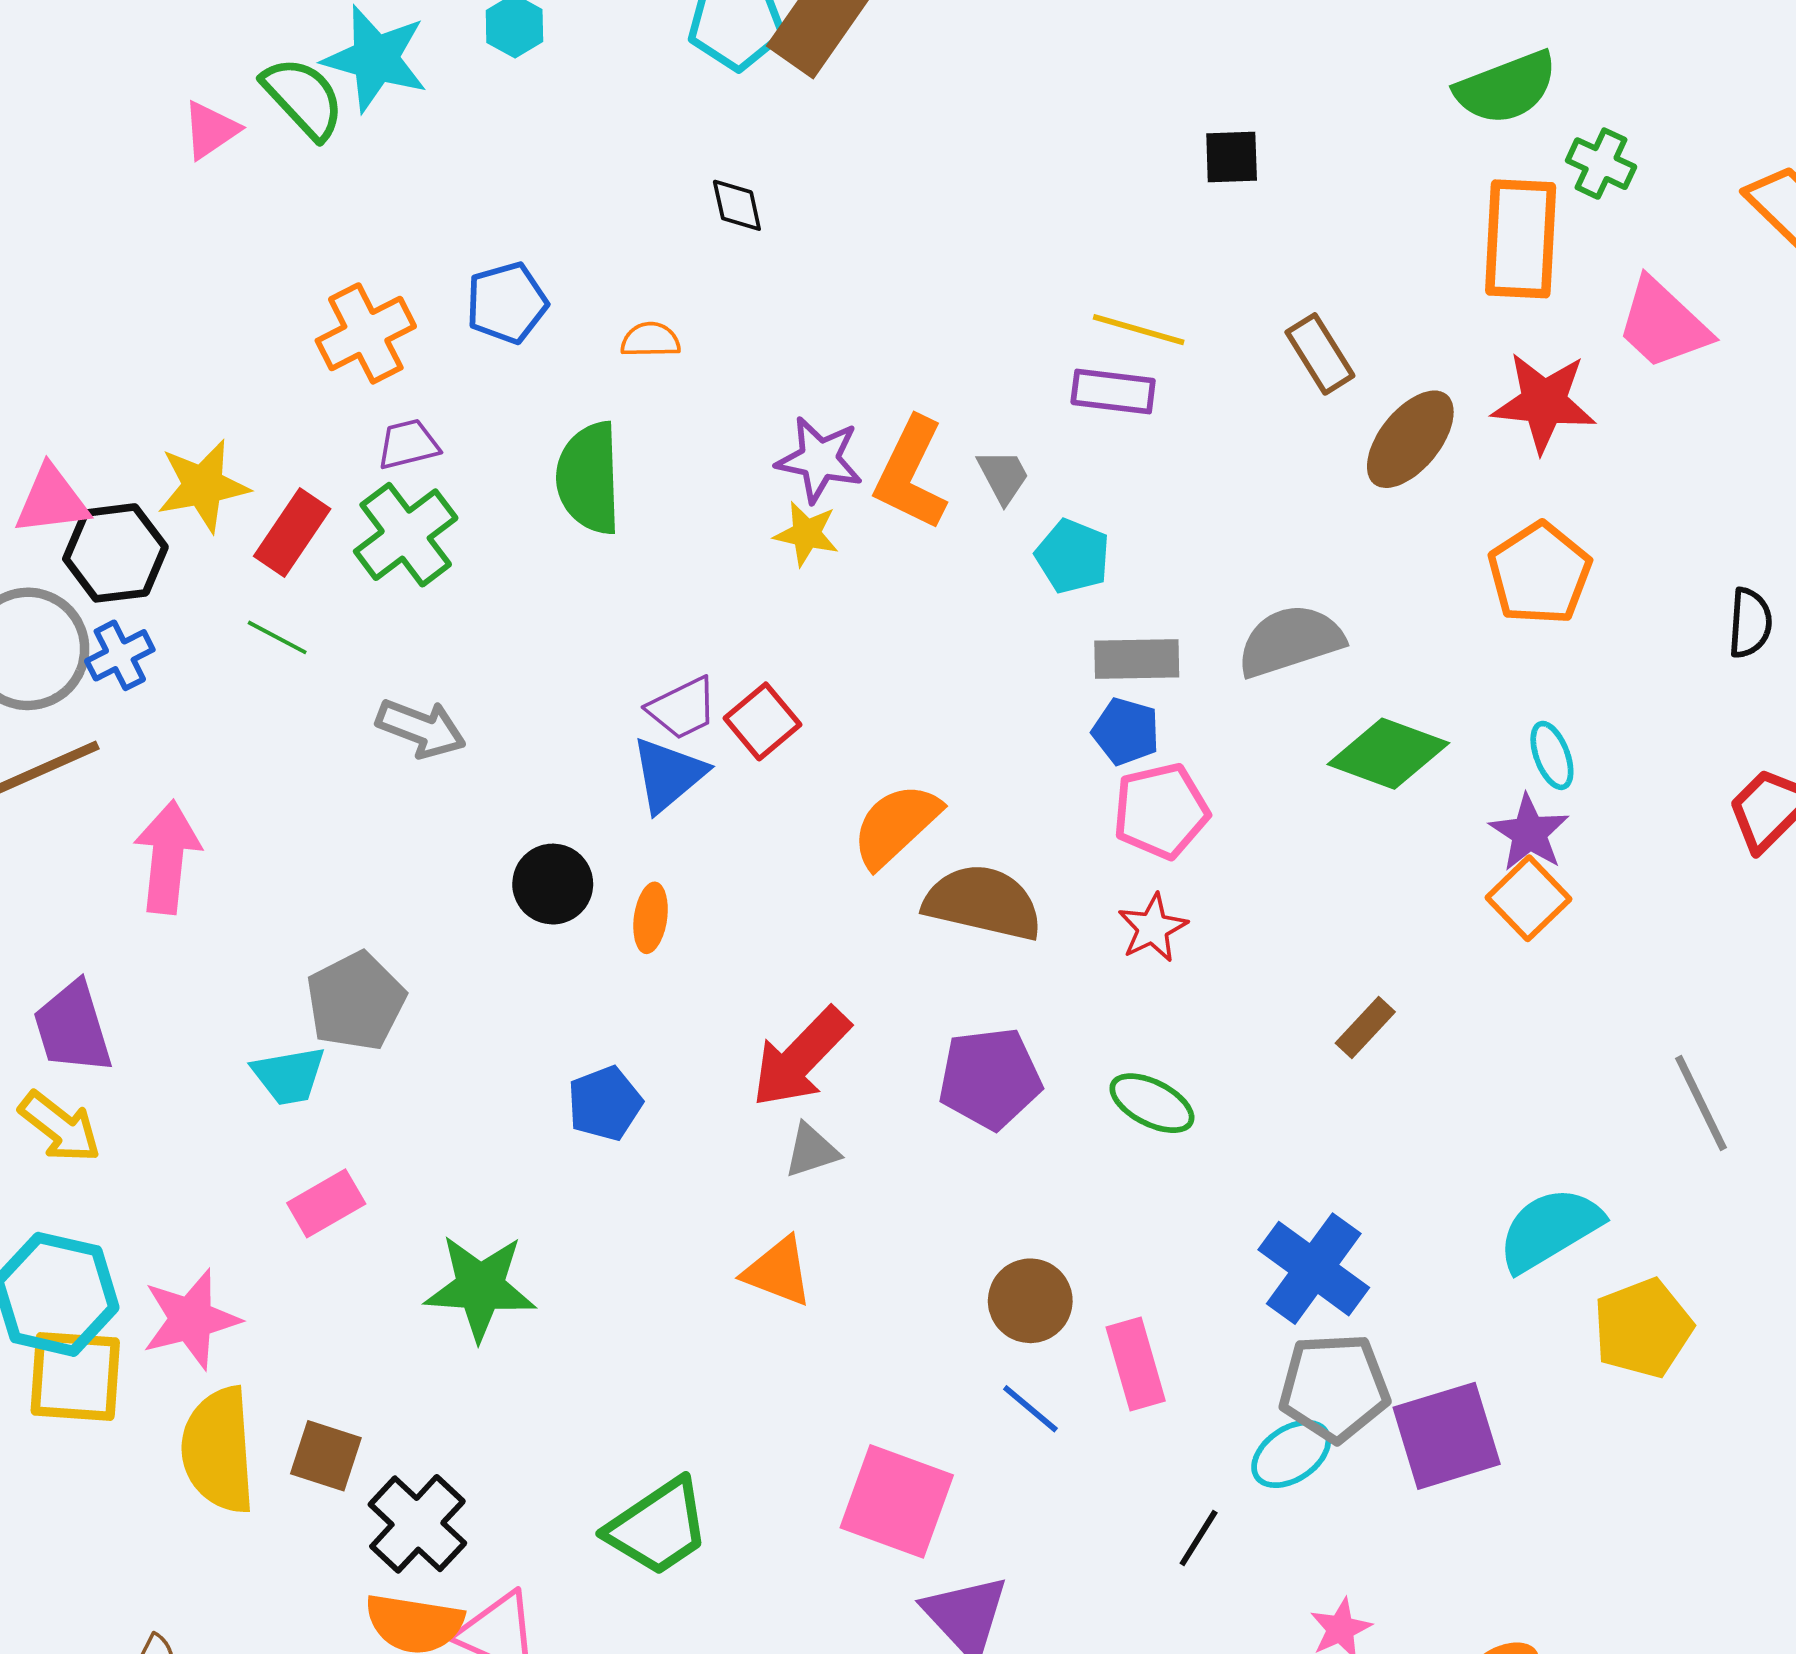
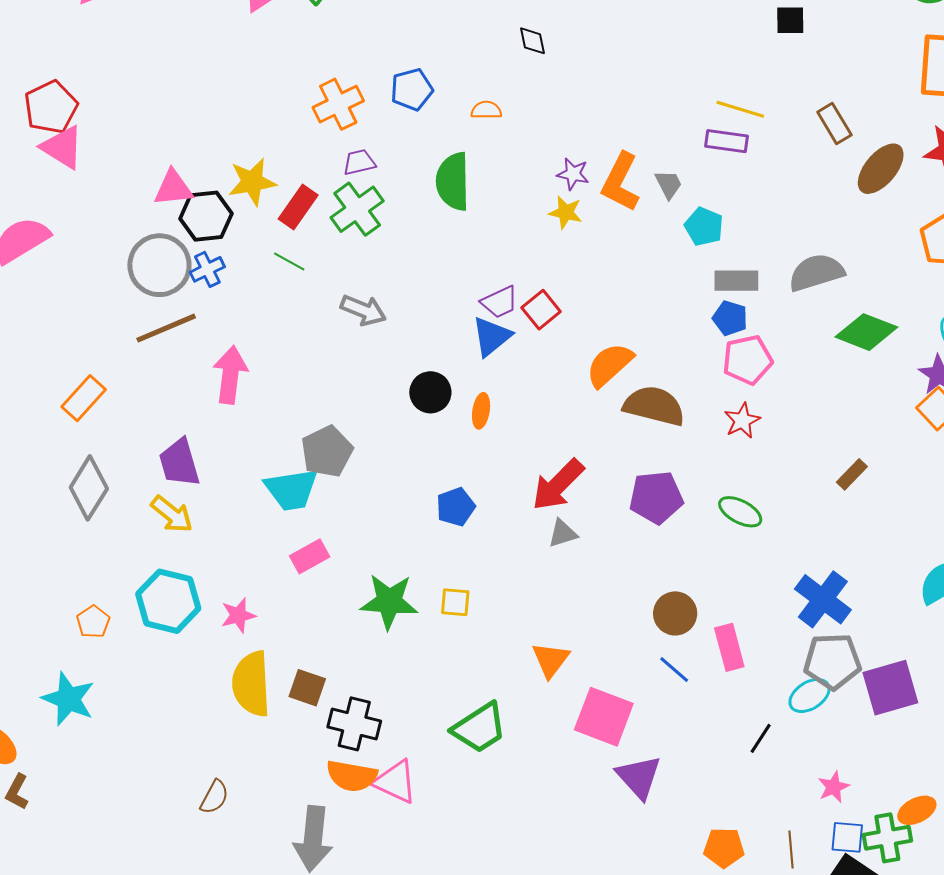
purple star: (819, 460) -> (573, 174), size x0.7
cyan trapezoid: (289, 1076) -> (291, 490), size x1.4
orange triangle: (778, 1272) -> (551, 660), moved, turned 45
pink star: (191, 1319) -> (238, 615), size x0.7
yellow square: (75, 1377) -> (455, 602), moved, size x0.6
black cross: (417, 1524) -> (354, 724), turned -30

